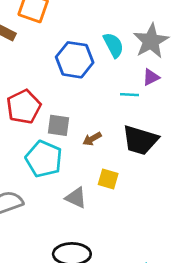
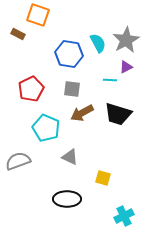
gray square: (59, 125) -> (72, 89), moved
brown arrow: (92, 139) -> (82, 113), size x1.6
yellow square: (108, 179) -> (103, 178), moved

